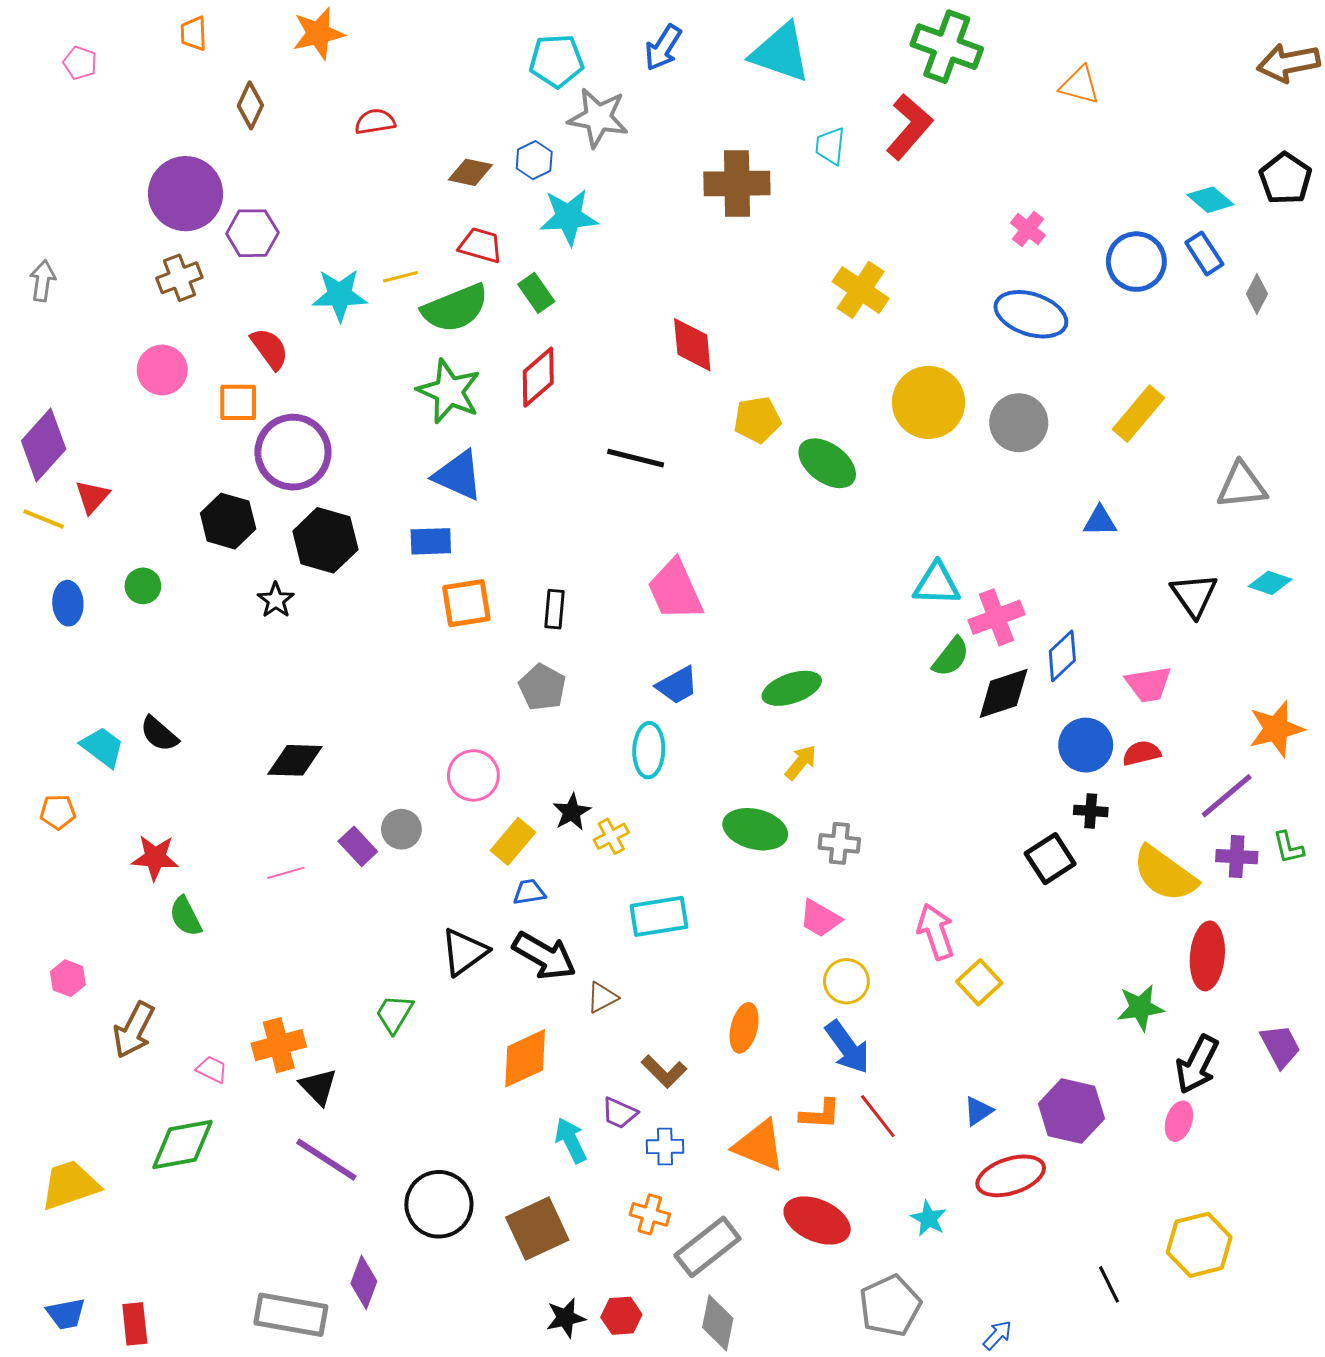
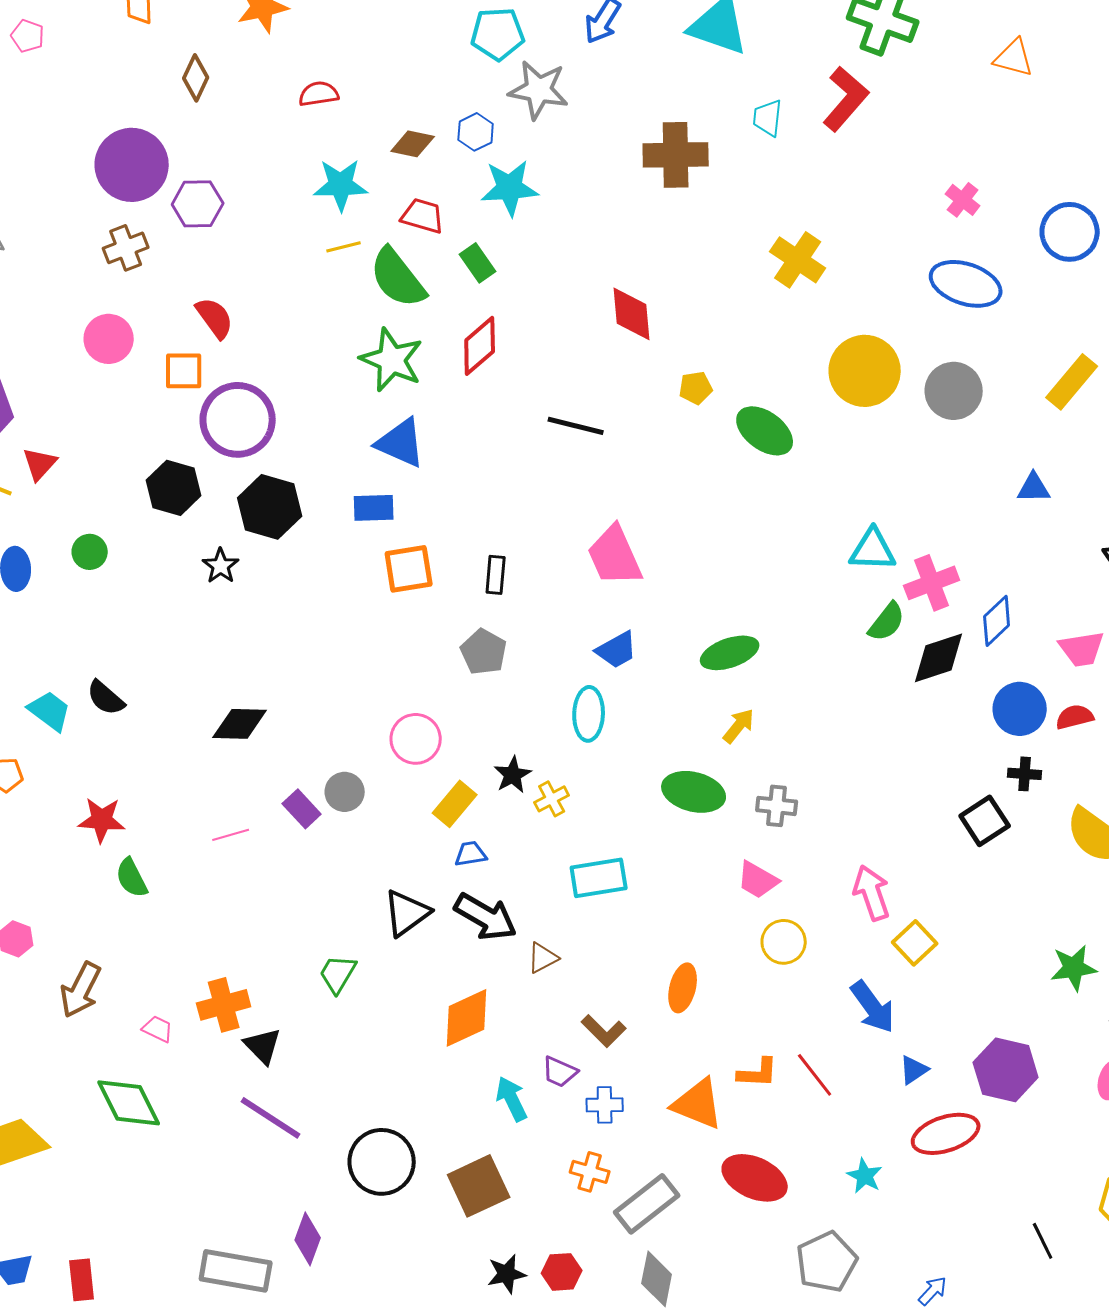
cyan star: (340, 295) -> (341, 185), moved
green semicircle: (455, 308) -> (398, 278), turned 74
yellow pentagon: (757, 420) -> (696, 388), size x0.7
blue arrow: (847, 1047) -> (873, 1007), moved
green diamond: (182, 1144) -> (129, 1103), turned 74

